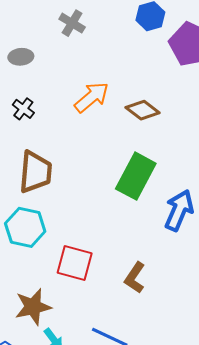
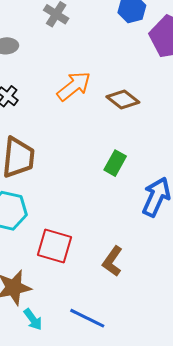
green rectangle: (136, 176) -> (115, 163), size x0.6

